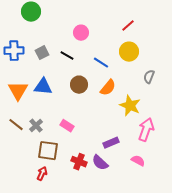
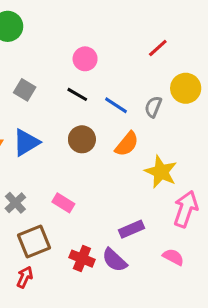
yellow circle: (129, 52) -> (186, 88), moved
gray square: (42, 53) -> (25, 90), turned -32
black line: (67, 56) -> (77, 94), moved
gray semicircle: (149, 77) -> (153, 107), moved
blue triangle: (43, 87) -> (26, 142), turned -36
brown square: (48, 151) -> (34, 241), turned -30

